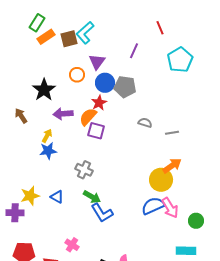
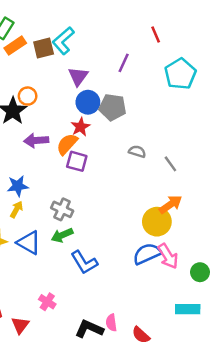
orange circle: (77, 75) -> (28, 96), moved
gray line: (172, 133) -> (170, 164), turned 64
yellow arrow: (47, 136) -> (16, 209), moved
blue triangle: (57, 197) -> (29, 243), size x1.5
green arrow: (92, 197) -> (62, 235), moved, turned 126

